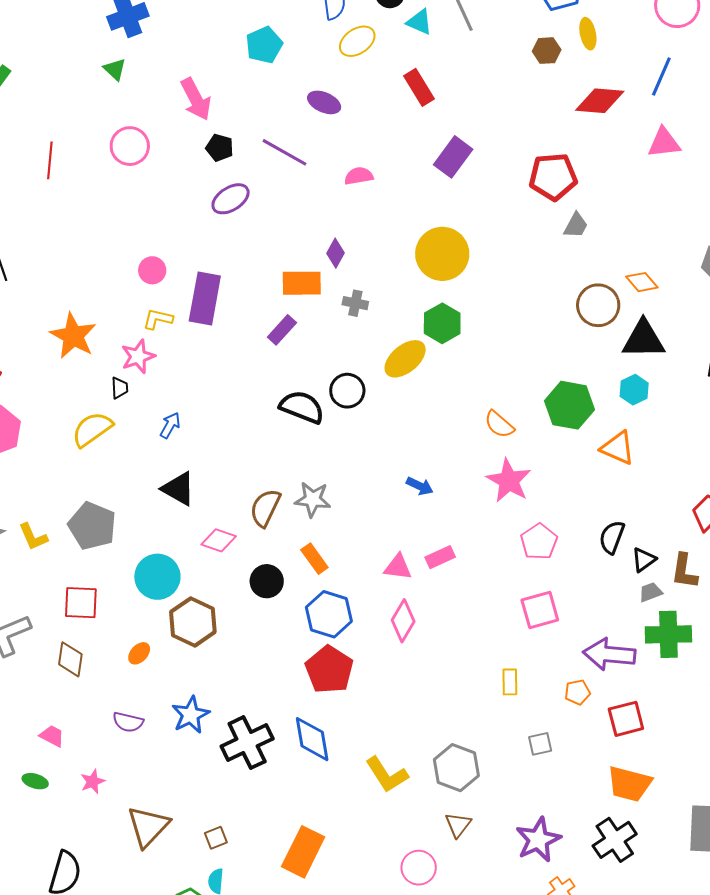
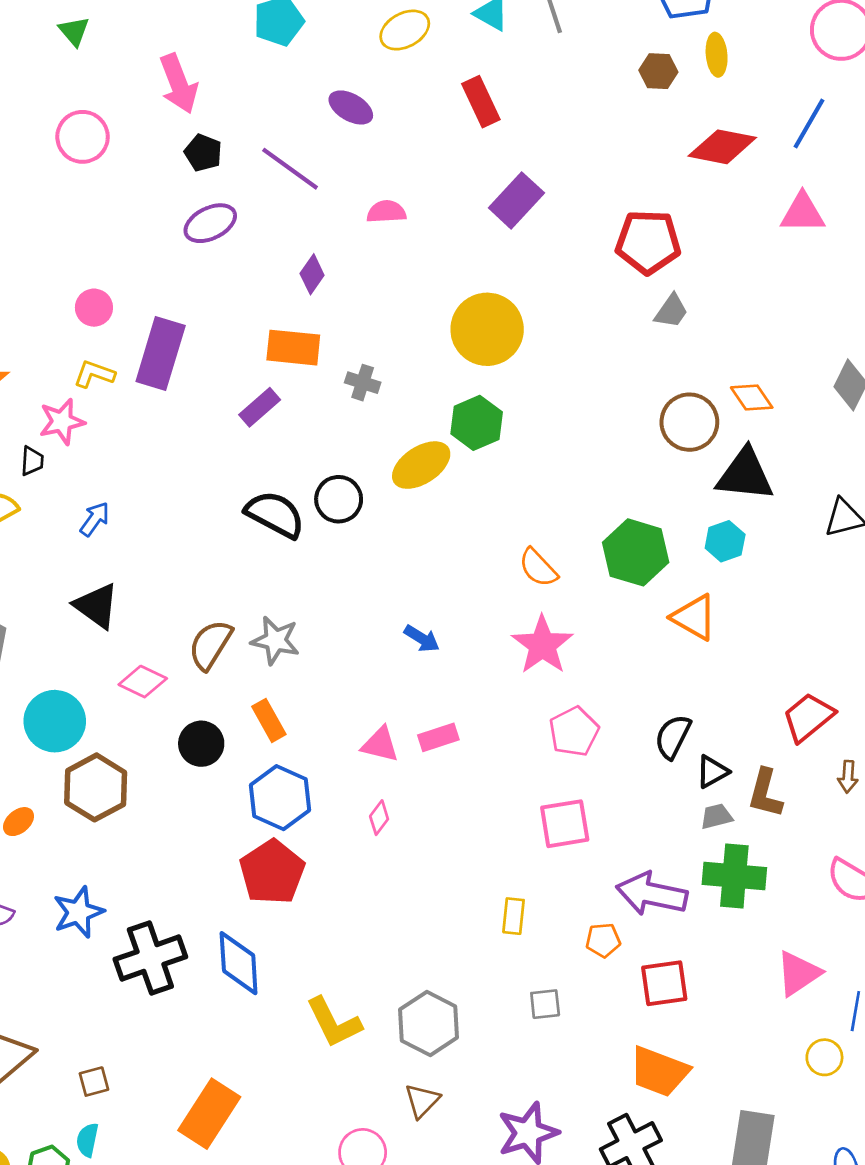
purple diamond: (335, 253) -> (312, 274), moved
pink diamond: (403, 621) -> (379, 818), size x0.6

